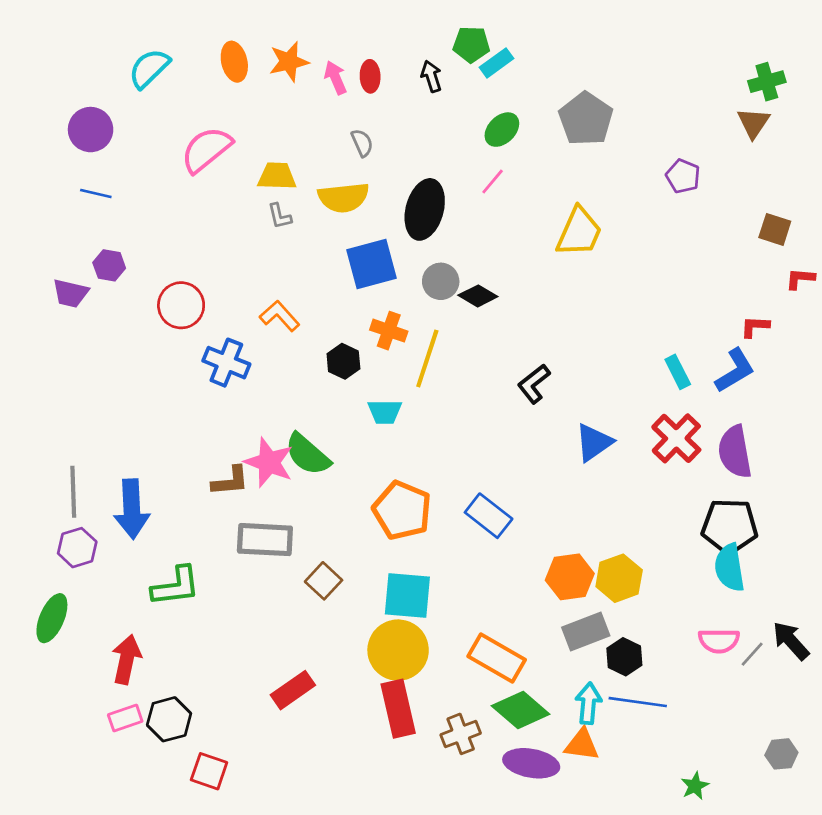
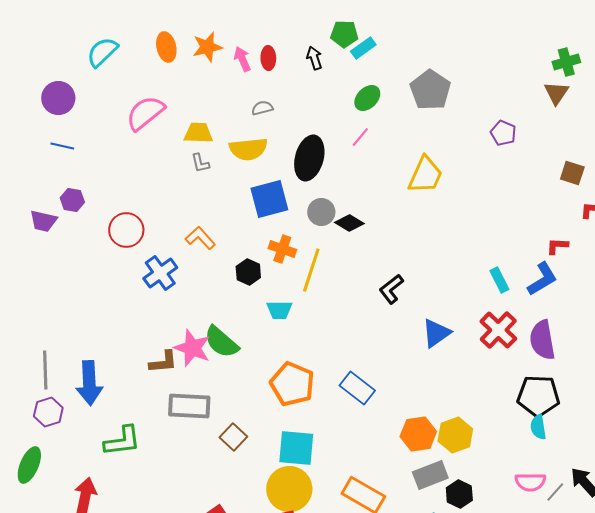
gray semicircle: (362, 143) -> (262, 108), turned -80
blue cross: (226, 363) -> (160, 273), turned 32
cyan semicircle: (730, 568) -> (538, 427), size x0.7

